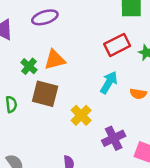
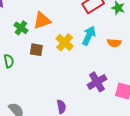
brown square: (45, 94) -> (36, 50), size x0.6
yellow cross: (81, 115) -> (65, 42), moved

